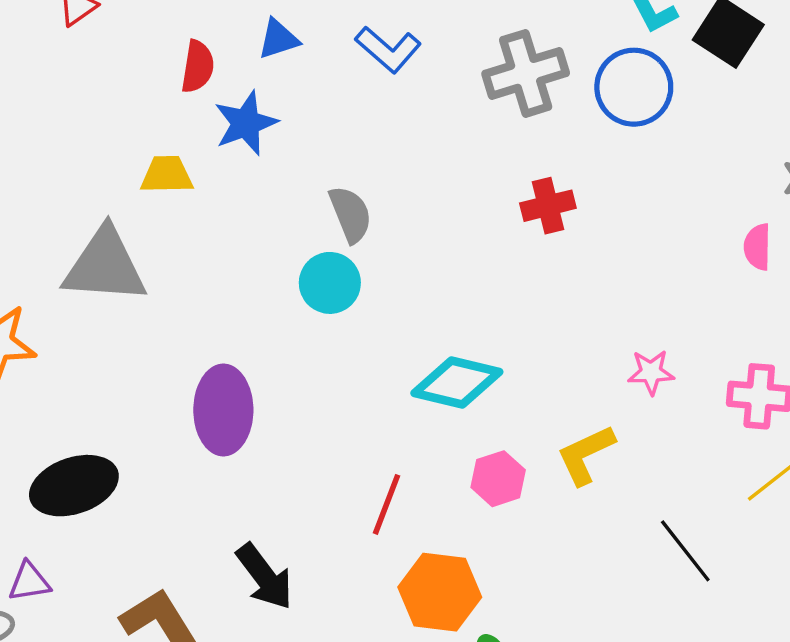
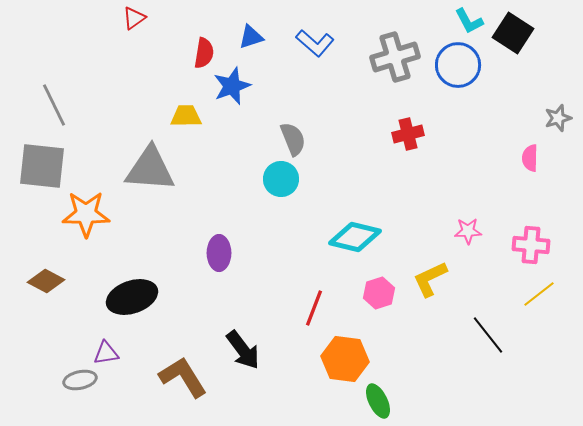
purple ellipse: (223, 410) -> (219, 253), size x0.7

